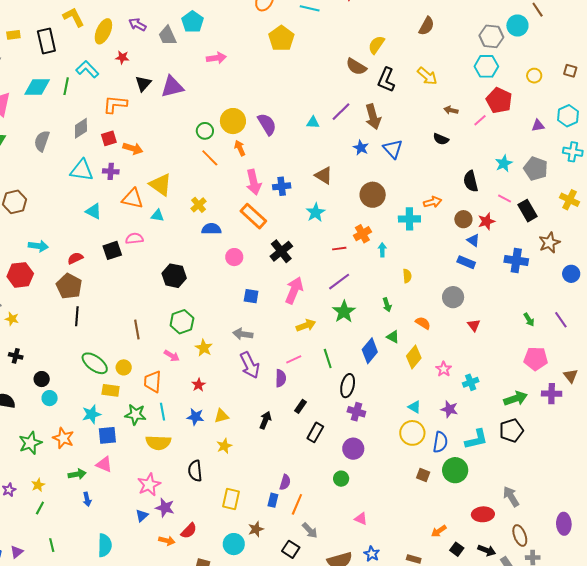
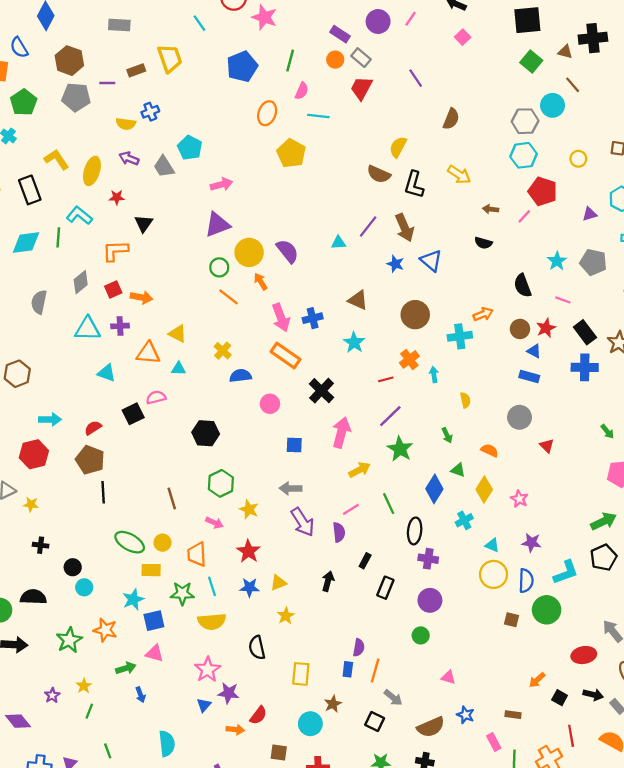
purple triangle: (172, 87) -> (217, 225), moved
yellow triangle: (161, 185) -> (178, 334), size x0.7
black rectangle: (528, 211) -> (585, 332), moved
cyan cross: (471, 382) -> (464, 520), moved
red star: (199, 385) -> (248, 551), size x1.5

